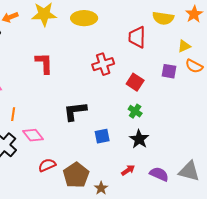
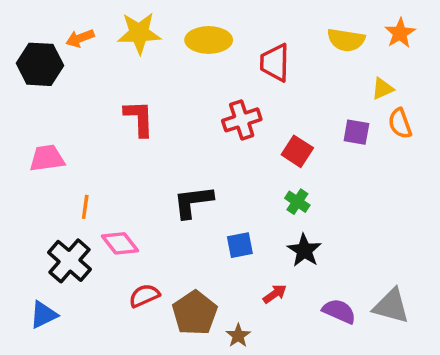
red trapezoid: (137, 37) -> (275, 63), moved
orange semicircle: (194, 66) -> (400, 123), turned 42
red arrow: (128, 170) -> (275, 294), moved

